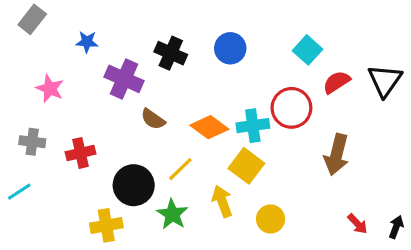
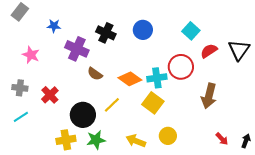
red cross: (81, 153) -> (50, 95), turned -30
cyan line: (19, 192) -> (21, 117), moved
yellow arrow: (222, 201) -> (136, 141), moved, turned -48
green star: (172, 214) -> (96, 140), moved, turned 30

